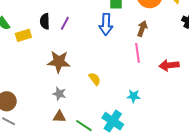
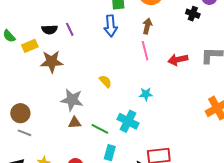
black semicircle: (45, 21) -> (50, 30), turned -84
purple line: (65, 23) -> (70, 29), turned -48
brown star: (59, 62) -> (52, 62), moved
gray star: (59, 94) -> (72, 100), size x1.6

